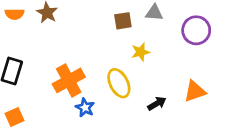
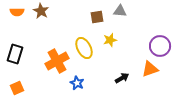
purple circle: (196, 30) -> (160, 46), moved
yellow ellipse: (119, 83) -> (84, 48), moved
blue star: (85, 108) -> (77, 83), moved

